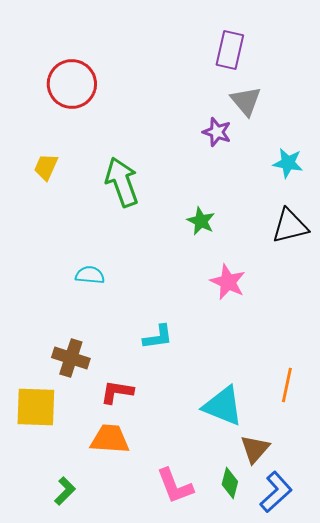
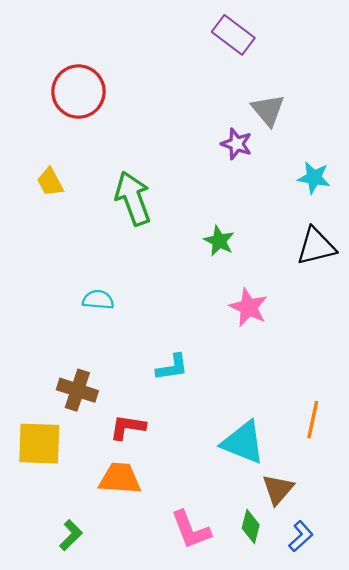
purple rectangle: (230, 50) -> (233, 35), moved, turned -66
yellow trapezoid: (46, 167) -> (50, 182), turned -52
blue L-shape: (276, 492) -> (301, 536), size x0.7

